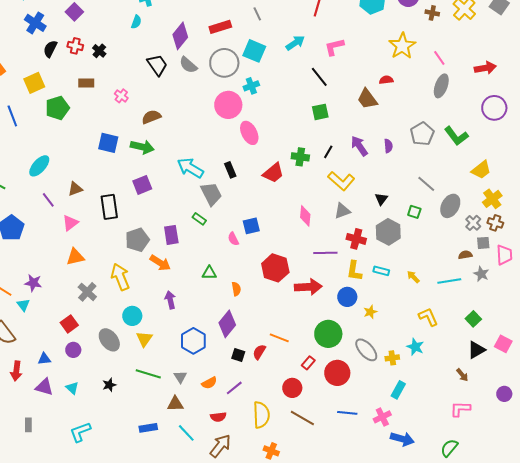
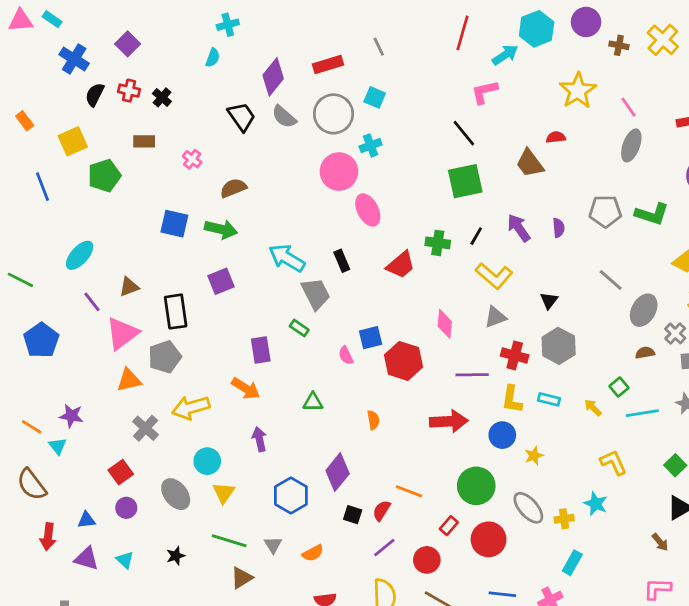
cyan arrow: (295, 43) -> (505, 55), moved
cyan square: (254, 51) -> (375, 97), size x0.7
green square: (320, 112) -> (465, 181), size x1.5
gray pentagon: (422, 134) -> (605, 211), turned 30
green L-shape: (456, 136) -> (652, 214), turned -35
green square: (414, 212) -> (619, 387), moved, turned 32
pink triangle: (70, 223) -> (122, 333), size x1.5
gray pentagon: (137, 240) -> (165, 357), moved
brown semicircle: (465, 255) -> (645, 353), moved
red hexagon: (275, 268) -> (403, 361), moved
yellow arrow: (120, 277) -> (191, 408), turned -84
orange semicircle: (236, 289) -> (373, 420), moved
purple line: (234, 388) -> (384, 548), moved
brown triangle: (175, 404) -> (242, 578), moved, turned -30

